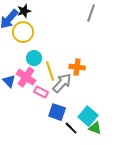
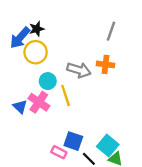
orange cross: (77, 67) -> (105, 64), moved
gray arrow: (62, 83) -> (79, 70), moved, turned 65
pink rectangle: (41, 92) -> (59, 152), moved

